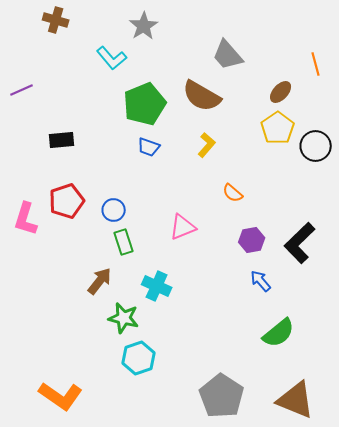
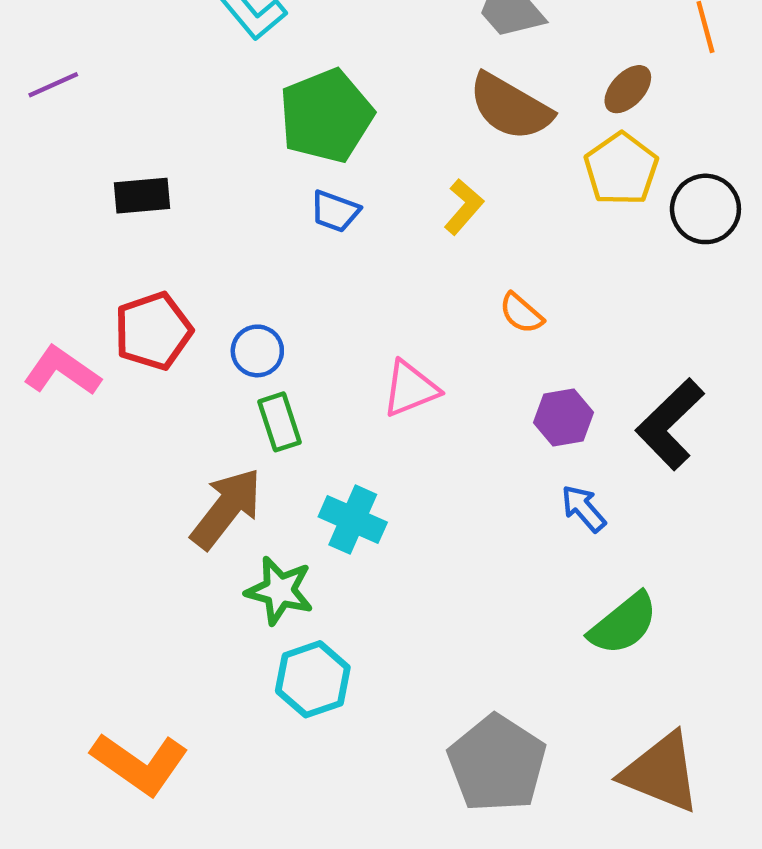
brown semicircle: (202, 96) -> (510, 107), moved
pink L-shape: (26, 219) -> (62, 371), turned 108
brown arrow: (100, 281) -> (226, 508), size x1.4

